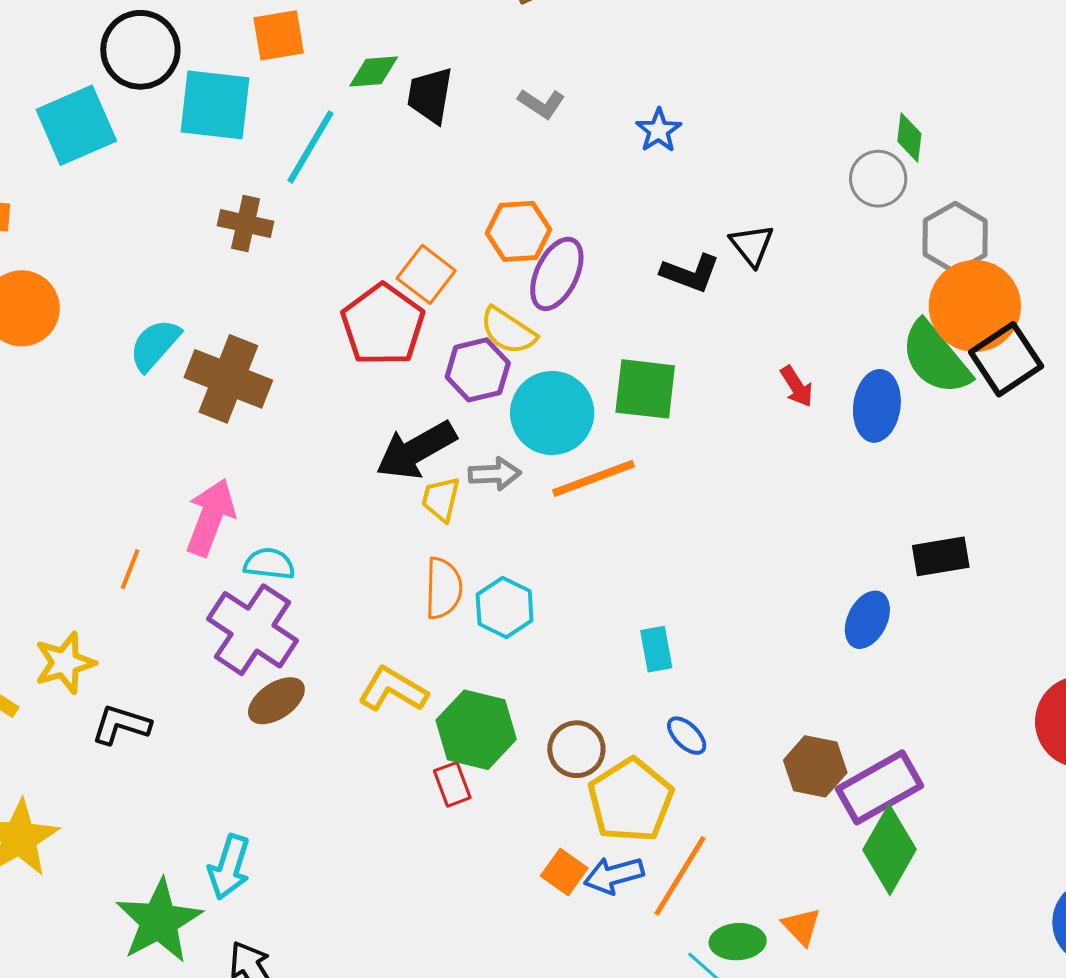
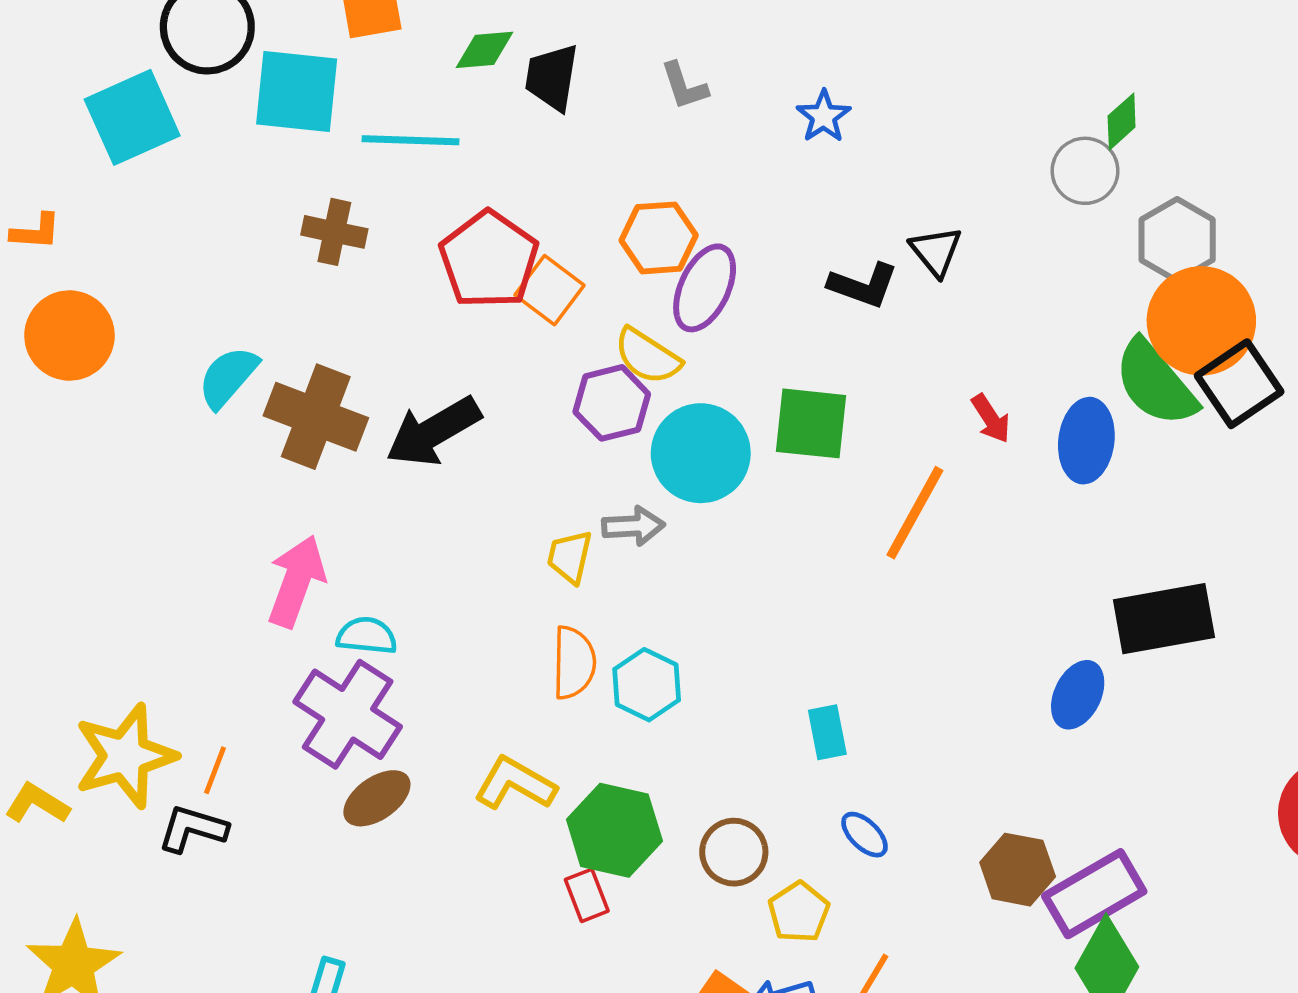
gray L-shape: (541, 104) -> (684, 86), turned 39
green diamond: (909, 137) -> (1122, 122), turned 42
cyan line: (310, 147) -> (410, 140), turned 62
red pentagon: (383, 325) -> (489, 260), moved
black arrow: (416, 450) -> (433, 432), moved
orange line: (594, 478) -> (915, 513), moved, turned -40
black rectangle: (941, 556) -> (1164, 619), size x1.5
orange line: (130, 569) -> (215, 770), moved
yellow star: (65, 663) -> (125, 756), size x1.4
yellow pentagon: (631, 800) -> (799, 912), size x0.6

